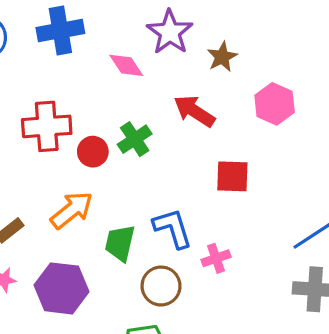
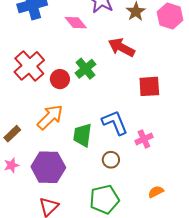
pink hexagon: (275, 104) -> (170, 16), moved
red cross: (47, 126) -> (29, 66), turned -32
brown circle: (161, 286) -> (111, 160), size x0.7

